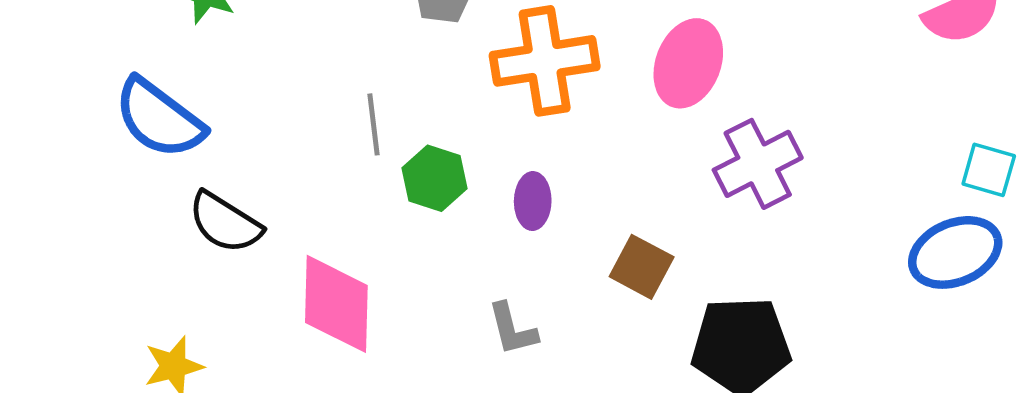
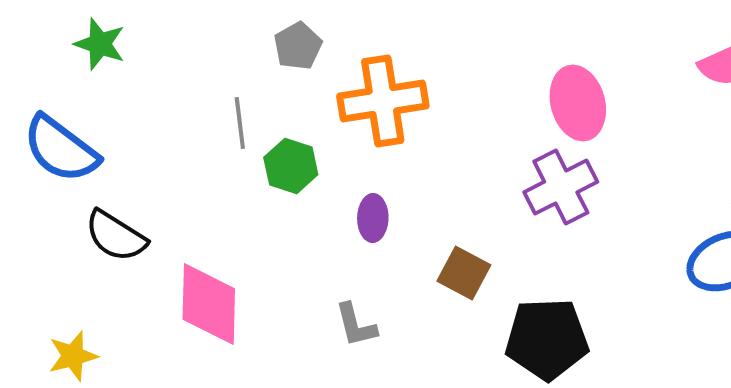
pink ellipse: (688, 63) -> (578, 103), moved, turned -36
gray line: (373, 124) -> (240, 123), moved
green hexagon: (435, 178) -> (291, 166), moved

